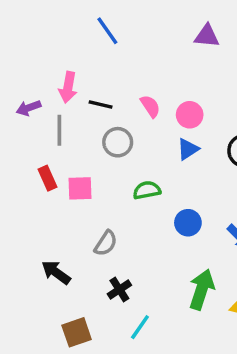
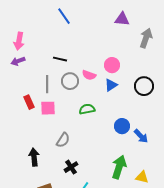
pink arrow: (68, 87) -> (19, 41), moved
pink semicircle: (150, 106) -> (89, 75), moved, turned 144
gray line: (59, 130) -> (47, 84), moved
blue circle: (188, 223) -> (122, 126), moved
black arrow: (56, 272) -> (34, 157), turned 48

